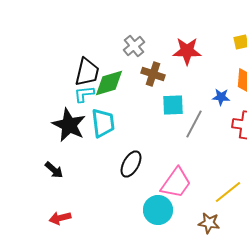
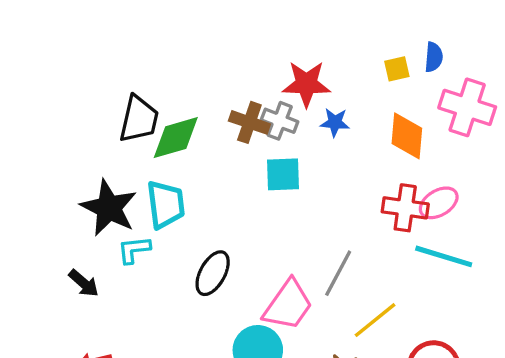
gray cross: (134, 46) -> (280, 121), moved, turned -30
cyan L-shape: (84, 94) -> (134, 250), moved
blue star: (221, 97) -> (335, 122), moved
gray line: (194, 124) -> (338, 273), moved

